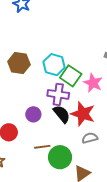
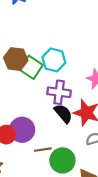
green square: (71, 76) -> (31, 67), moved
purple circle: (33, 114) -> (22, 130), moved, size x1.5

